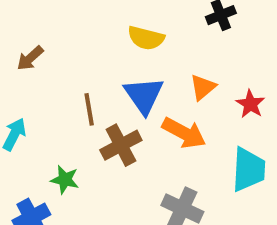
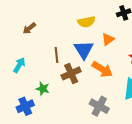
yellow semicircle: (146, 38) -> (86, 22), turned -30
orange triangle: (203, 87) -> (108, 39), moved

